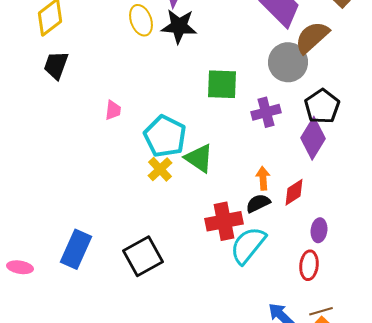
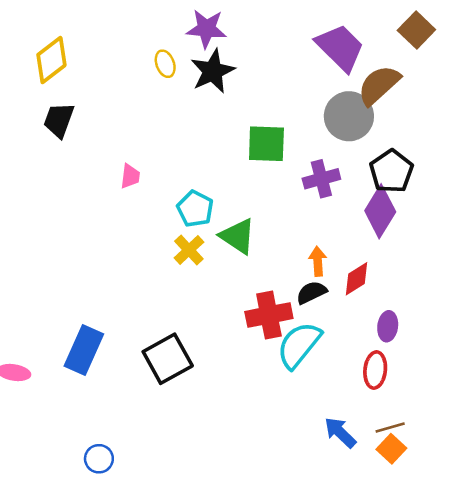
yellow ellipse: (141, 20) -> (165, 64), size x0.7
black star: (179, 26) -> (213, 71), turned -30
cyan pentagon: (165, 136) -> (195, 209), size x0.7

